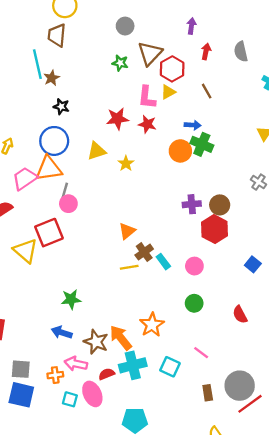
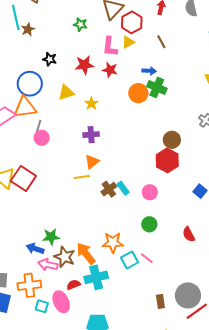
green star: (120, 63) -> (80, 24), moved
black star: (61, 107) -> (50, 59), moved
purple cross: (192, 204) -> (91, 135), moved
red square: (49, 233) -> (23, 179), moved, turned -35
brown cross: (144, 252) -> (109, 189), moved
yellow line: (129, 267) -> (82, 177), moved
green star: (71, 299) -> (51, 237), moved
orange star: (152, 325) -> (113, 243), turned 30
pink line: (201, 353) -> (147, 258), moved
pink arrow: (76, 364) -> (48, 265), moved
cyan square: (170, 367) -> (130, 260), moved, turned 36
orange cross: (55, 375) -> (29, 285), size x1.6

